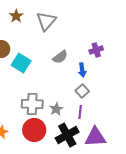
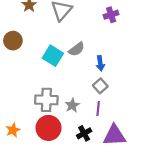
purple cross: (96, 50) -> (111, 15), moved
cyan square: (21, 63) -> (53, 56), moved
black cross: (67, 135) -> (84, 133), size x0.6

